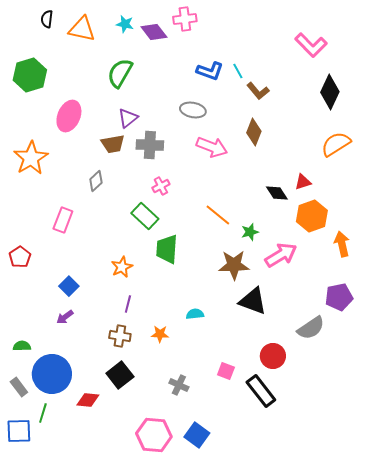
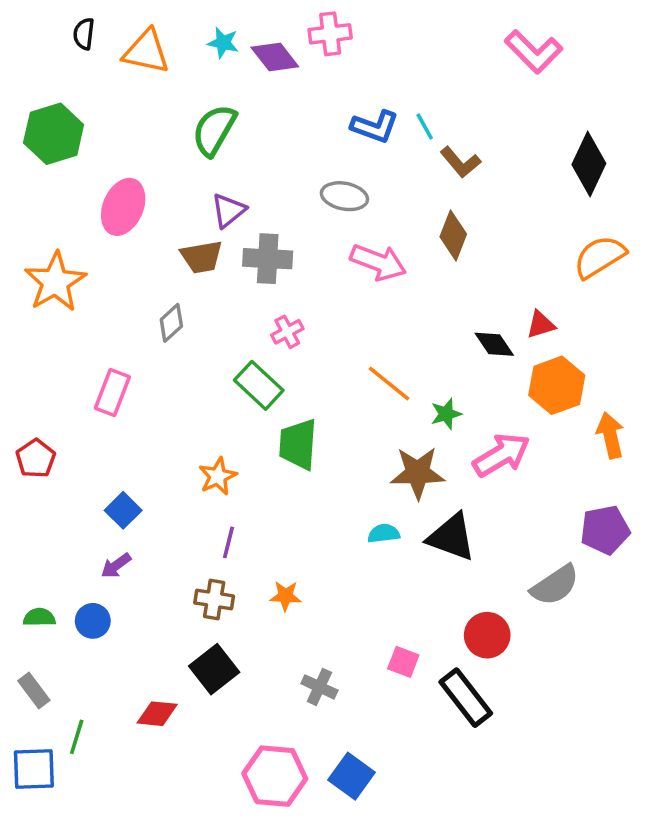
pink L-shape: (311, 45) -> (534, 52), moved
cyan semicircle: (195, 314) -> (384, 533), moved
blue circle: (52, 374) -> (93, 621), moved, size x0.5

